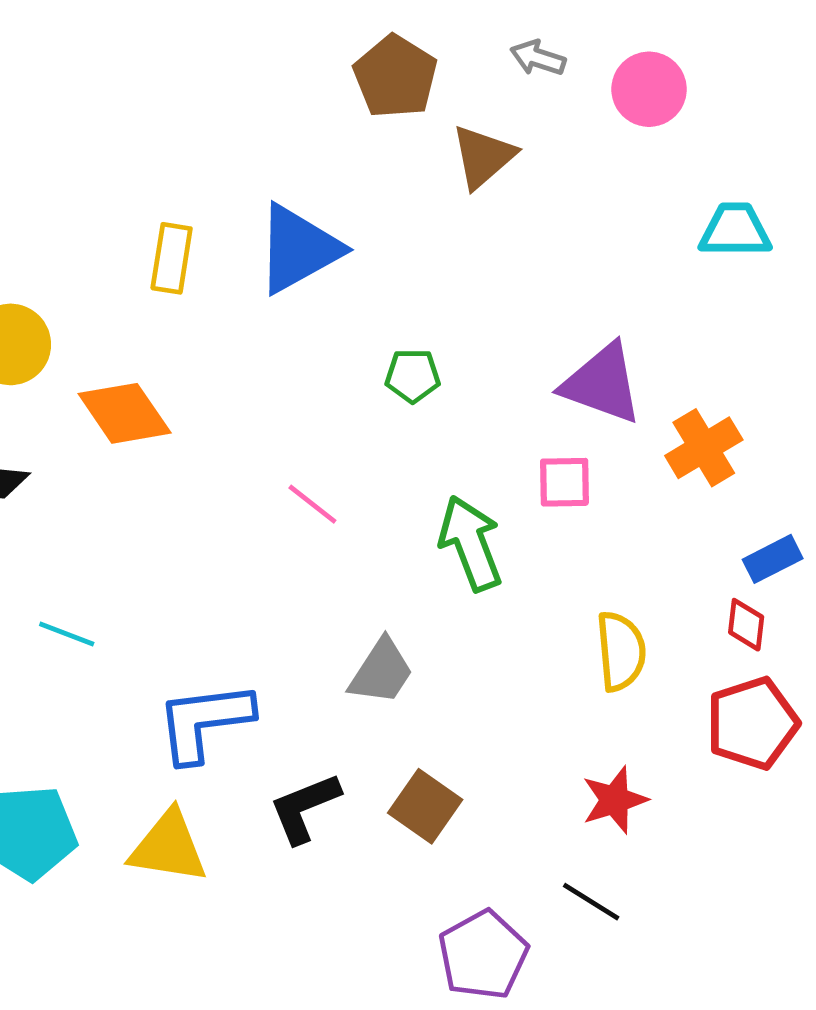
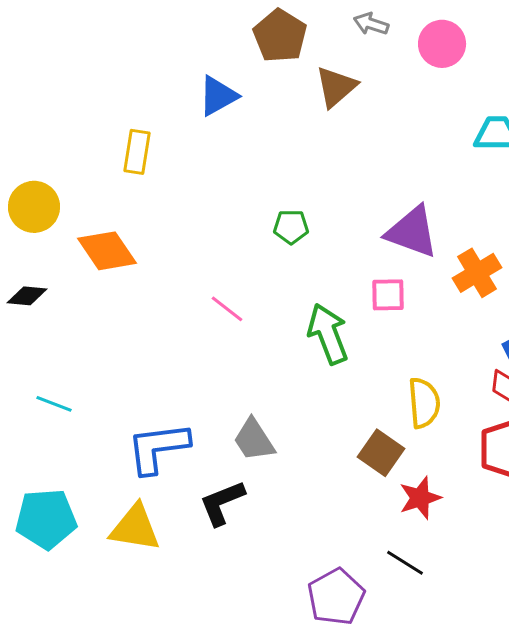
blue triangle: (298, 249) -> (218, 96), moved, size x0.7
cyan line: (67, 634) -> (54, 404), moved
gray trapezoid: (381, 672) -> (254, 440), moved, turned 114
brown square: (425, 806) -> (381, 453), moved

